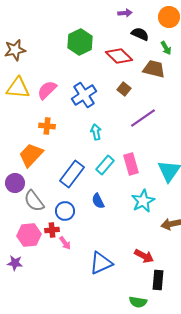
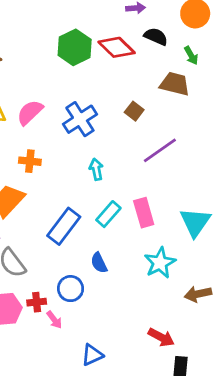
red diamond: (119, 56) -> (117, 47), moved
blue circle: (65, 211) -> (70, 289), moved
blue triangle: (101, 263) -> (92, 355), moved, size x0.7

